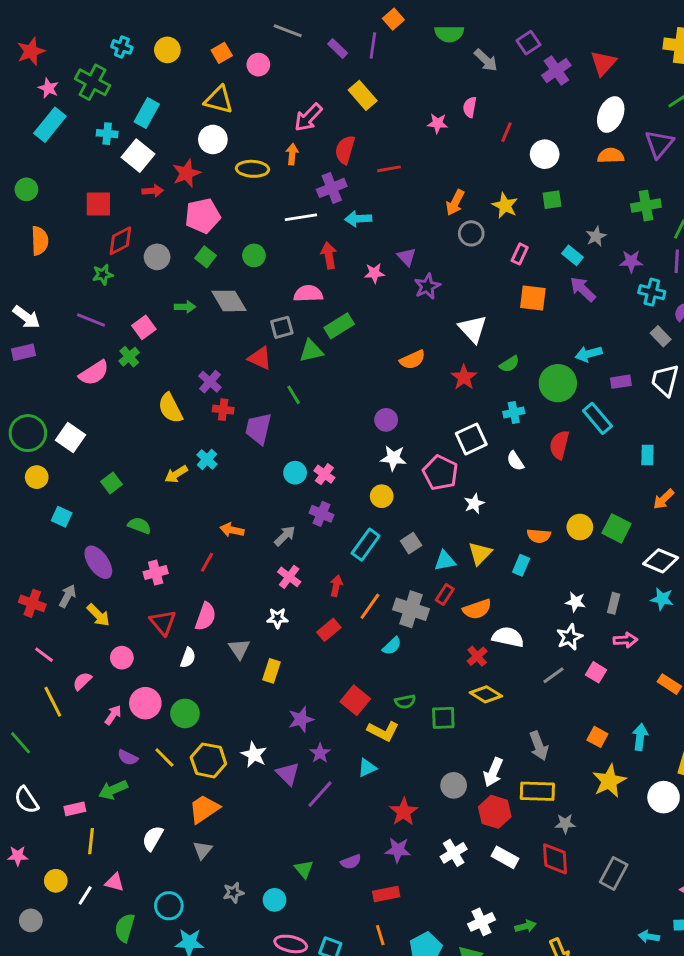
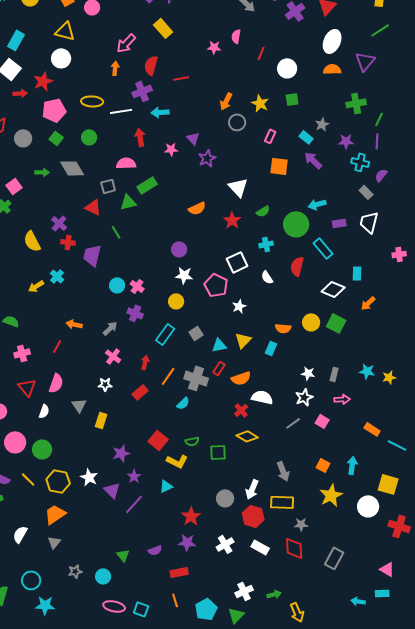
yellow ellipse: (252, 169) -> (92, 101), moved
white diamond: (661, 561) -> (333, 289), moved

